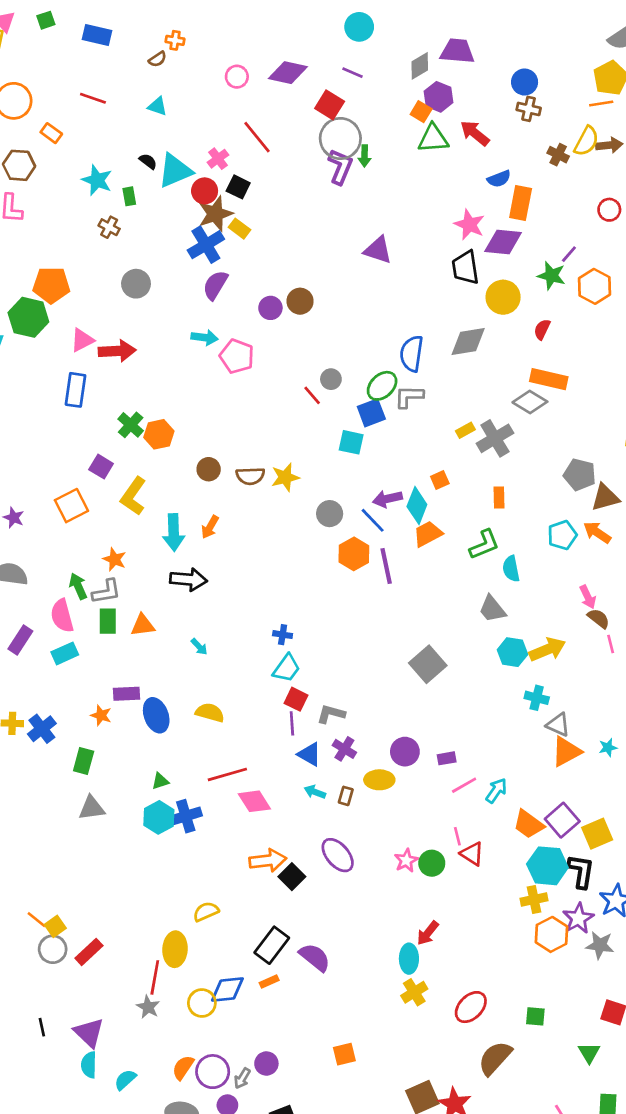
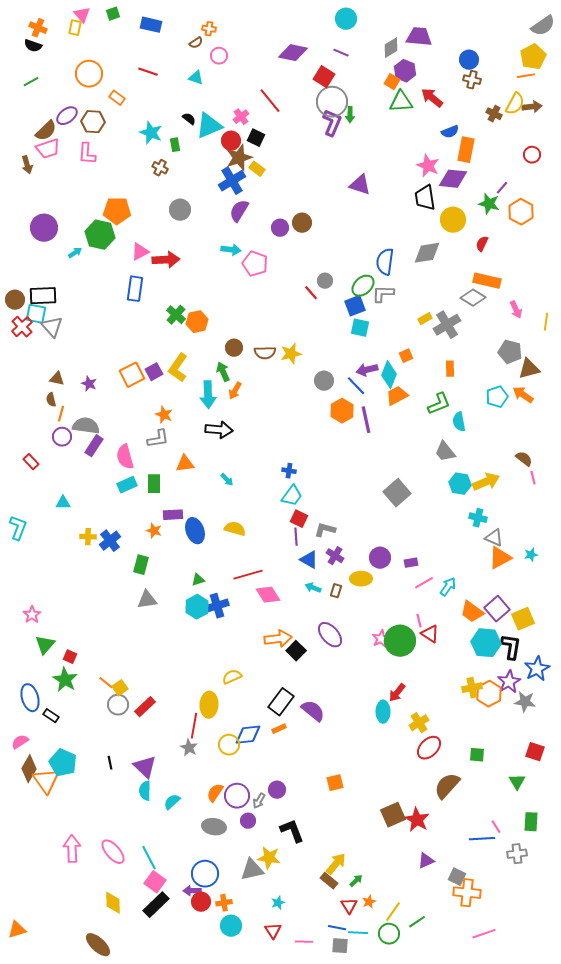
pink circle: (237, 77) -> (219, 56), moved
cyan square: (351, 442) -> (360, 328), moved
purple square: (101, 467) -> (154, 372), moved, turned 30
green arrow: (78, 586) -> (223, 372), moved
pink arrow: (588, 597) -> (516, 310), moved
green rectangle: (108, 621) -> (154, 484), moved
purple rectangle: (20, 640) -> (94, 446), moved
green circle: (432, 863) -> (400, 641), size x1.6
yellow cross: (534, 899) -> (472, 688), moved
yellow cross: (414, 992) -> (419, 723), moved

